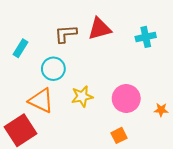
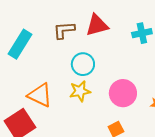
cyan rectangle: (21, 48) -> (20, 44), size x1.6
cyan circle: (53, 69) -> (83, 64), moved

